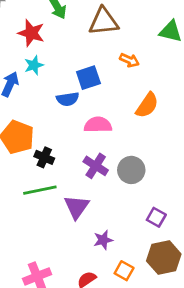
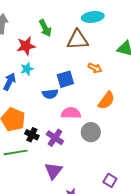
red star: (31, 33) -> (26, 46), turned -30
purple cross: (96, 166) -> (55, 138), moved
gray circle: (131, 170) -> (91, 132), moved
green line: (40, 190) -> (16, 152), moved

